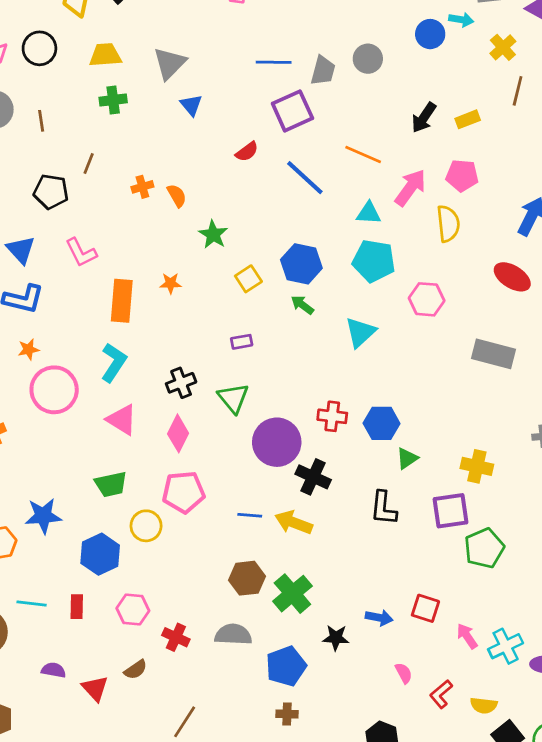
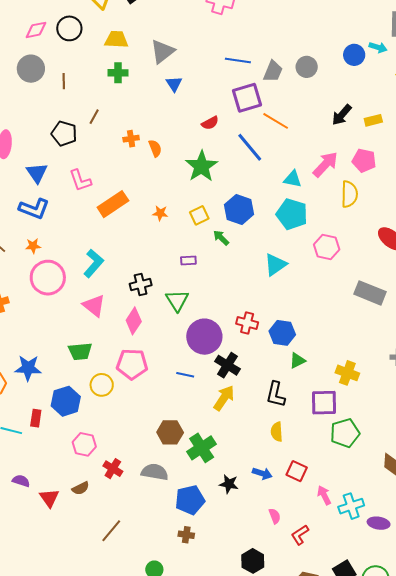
orange line: (363, 154) -> (276, 121), moved
green star: (213, 234) -> (201, 166), moved, size x1.5
orange star: (171, 283) -> (160, 213), moved
orange rectangle: (122, 301) -> (113, 204), moved, turned 44
green arrow: (302, 305) -> (221, 238), moved
blue line: (250, 515) -> (185, 375), moved
yellow arrow: (294, 522) -> (224, 398), moved, turned 96
red rectangle: (77, 607) -> (36, 418), moved
yellow semicircle: (484, 705) -> (277, 432), moved, turned 72

